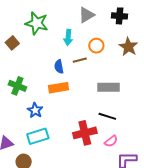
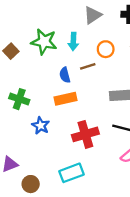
green star: (37, 23) -> (44, 42), moved
red cross: (85, 133) -> (85, 134), moved
cyan rectangle: (38, 136) -> (72, 173), moved

